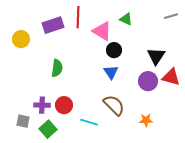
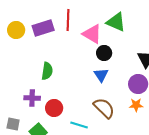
green triangle: (126, 19) -> (116, 22), size x1.5
yellow circle: (21, 39) -> (16, 30), moved
purple cross: (42, 105) -> (32, 98), moved
orange star: (146, 120) -> (136, 105), moved

